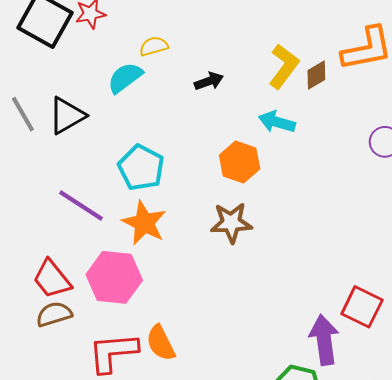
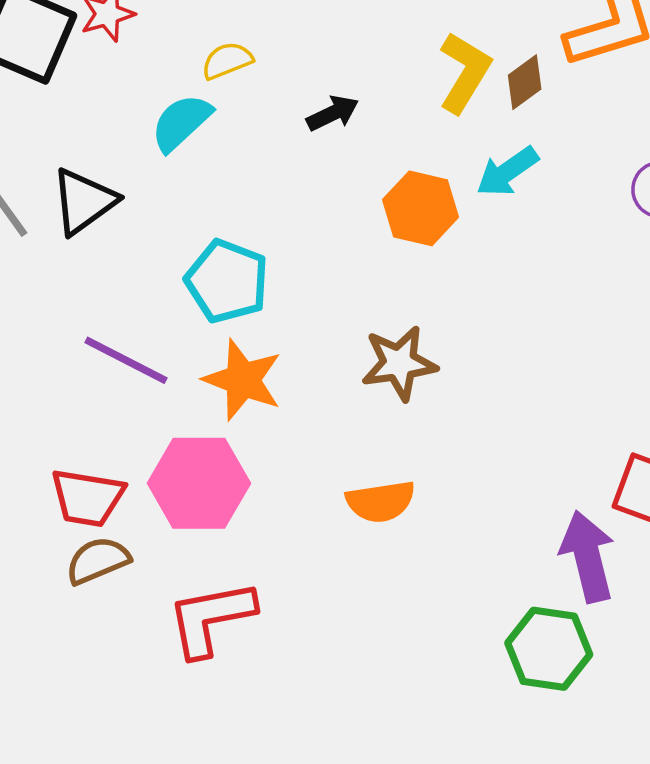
cyan arrow: (277, 122) -> (507, 172), moved, turned -45
orange hexagon: (240, 162) -> (421, 208), moved
red trapezoid: (52, 279) -> (87, 498), turned -36
orange semicircle: (161, 343) -> (381, 502), moved, turned -66

